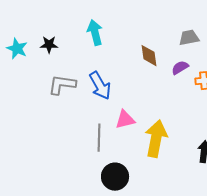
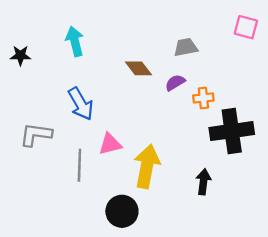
brown diamond: (149, 56) -> (138, 68), turned -30
gray L-shape: (62, 85) -> (36, 135), moved
black circle: (115, 177) -> (122, 211), moved

